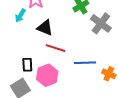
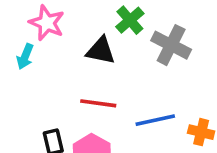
black triangle: (45, 28) -> (101, 51), moved

